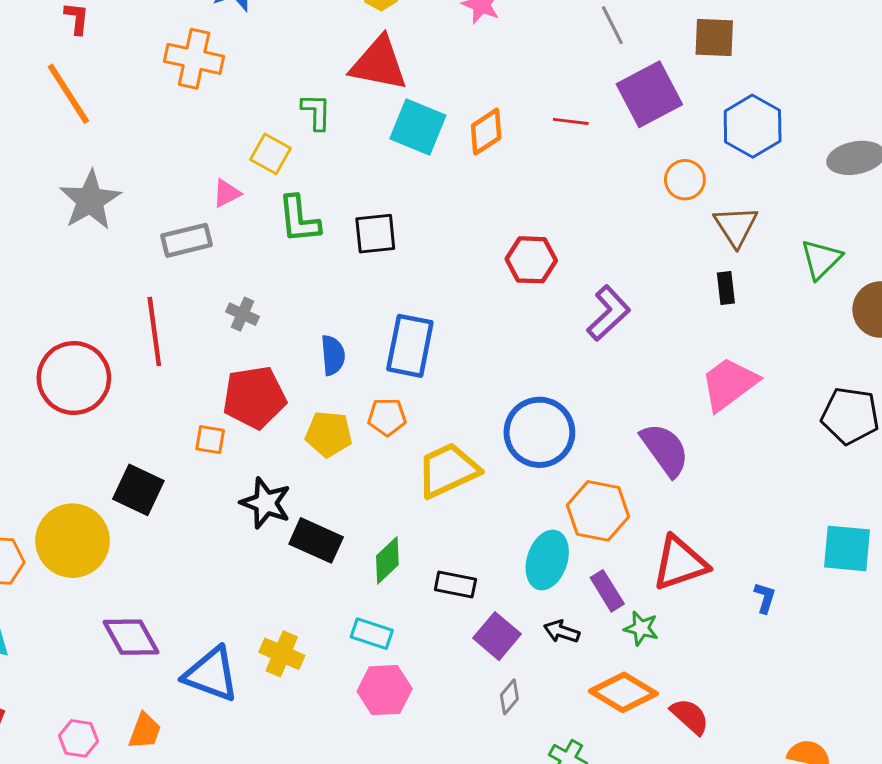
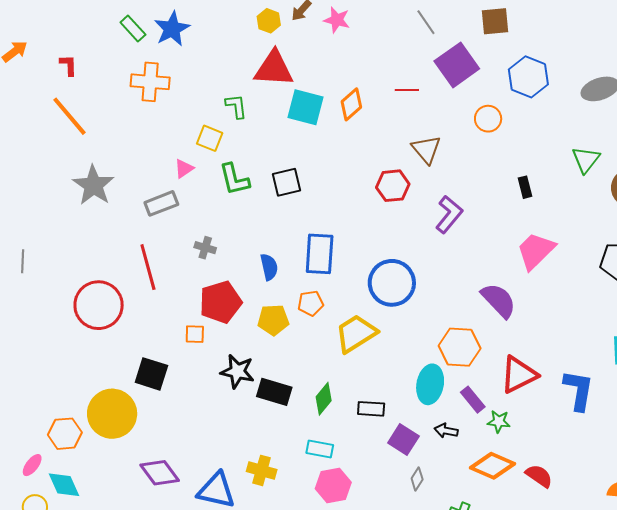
brown triangle: (736, 226) -> (426, 149), moved
blue circle: (539, 432) -> (392, 283), moved
blue L-shape: (765, 598) -> (578, 390), size x2.0

